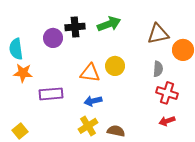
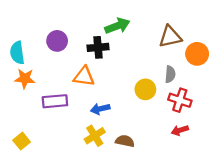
black cross: (75, 27) -> (98, 47), moved
yellow circle: (115, 66) -> (145, 89), moved
orange triangle: (90, 73) -> (84, 76), moved

